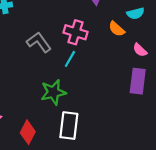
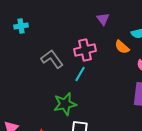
pink cross: (76, 32) -> (85, 50), turned -30

